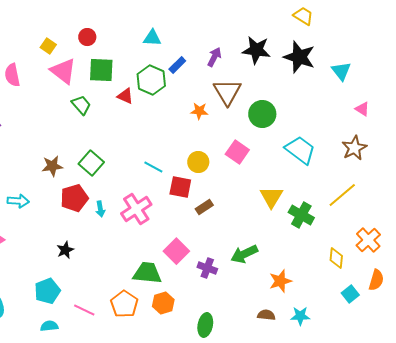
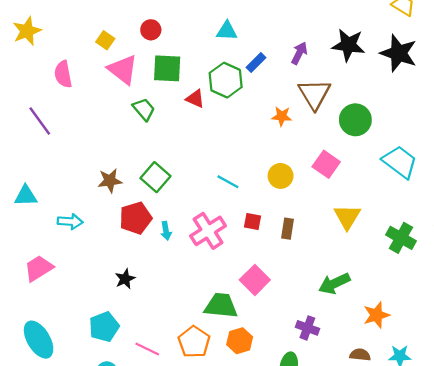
red square: (180, 187) -> (253, 222), moved, size x0.7
yellow triangle: (271, 197) -> (347, 217), moved
brown rectangle: (204, 207) -> (288, 229), turned -48
purple cross: (207, 268) -> (307, 328), moved

